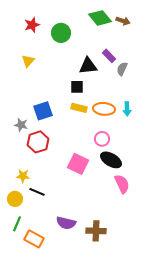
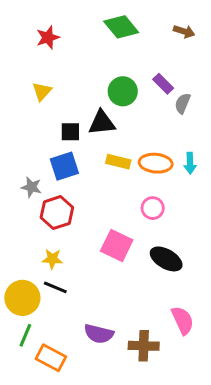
green diamond: (100, 18) -> (121, 27), moved
green circle: (61, 33) -> (123, 91), moved
black triangle: (88, 66) -> (102, 123), moved
black square: (77, 87) -> (70, 132), moved
black ellipse: (111, 160) -> (166, 259), moved
yellow star: (23, 176) -> (52, 259), moved
pink semicircle: (122, 184) -> (183, 320), moved
yellow circle: (15, 199) -> (22, 298), size x1.5

